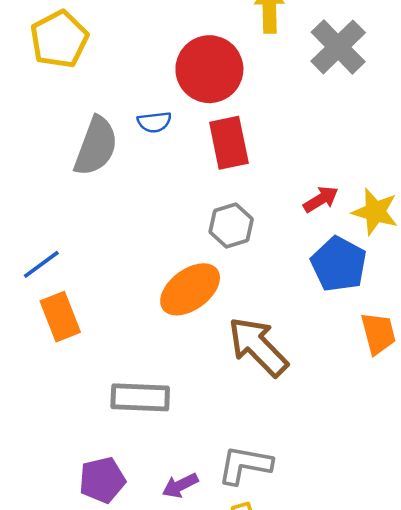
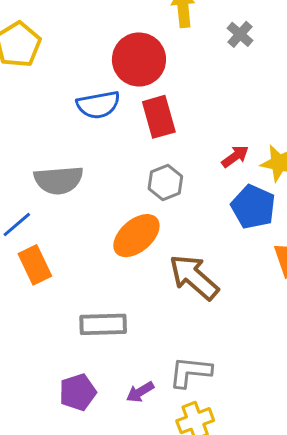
gray cross: (338, 47) -> (240, 34), size x0.6
blue semicircle: (154, 122) -> (98, 105), size x1.6
gray semicircle: (96, 146) -> (59, 180), moved, turned 69

